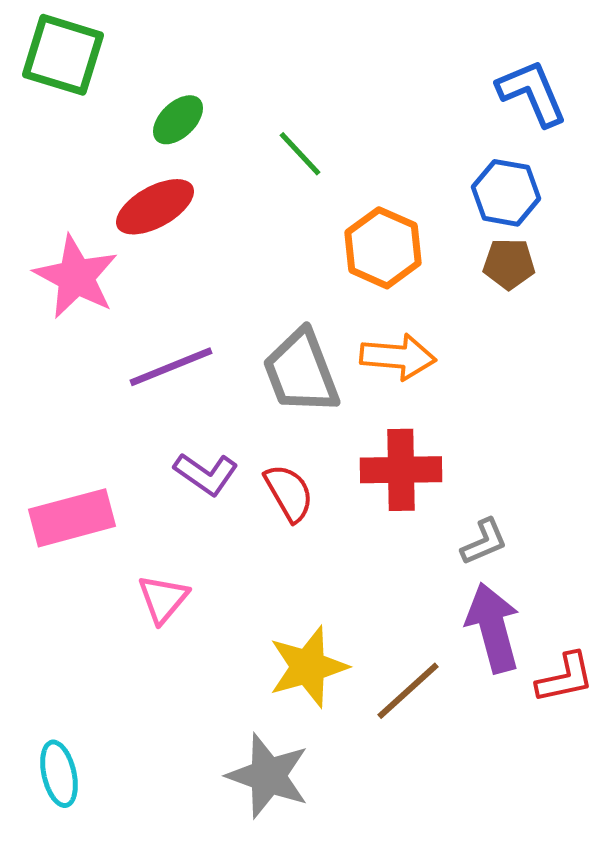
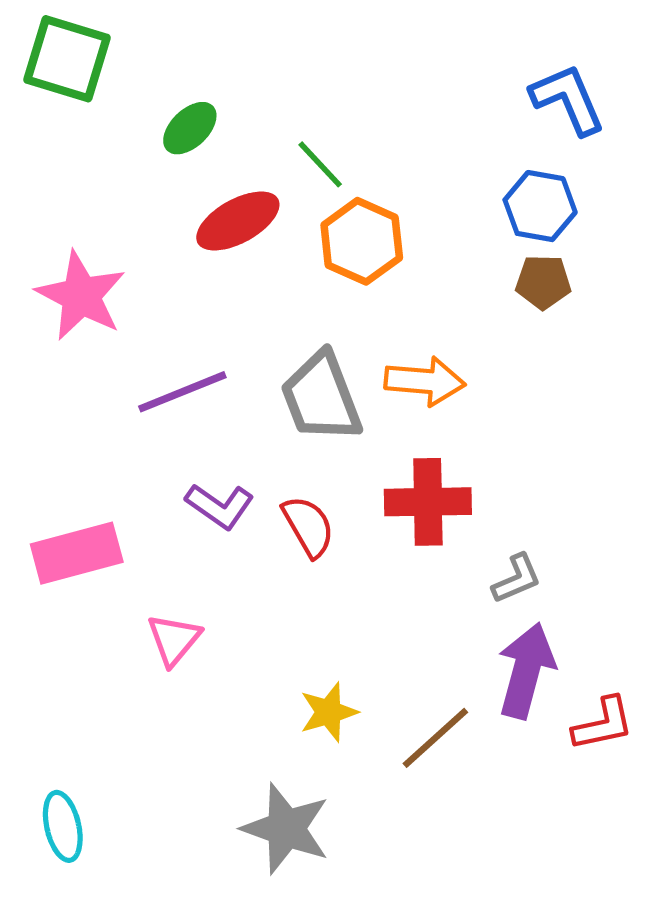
red ellipse: (155, 207) -> (238, 221), moved
orange hexagon: (383, 248) -> (362, 241), moved
purple arrow: (493, 628) -> (526, 671), turned 30
yellow star: (308, 667) -> (329, 712), size x0.7

